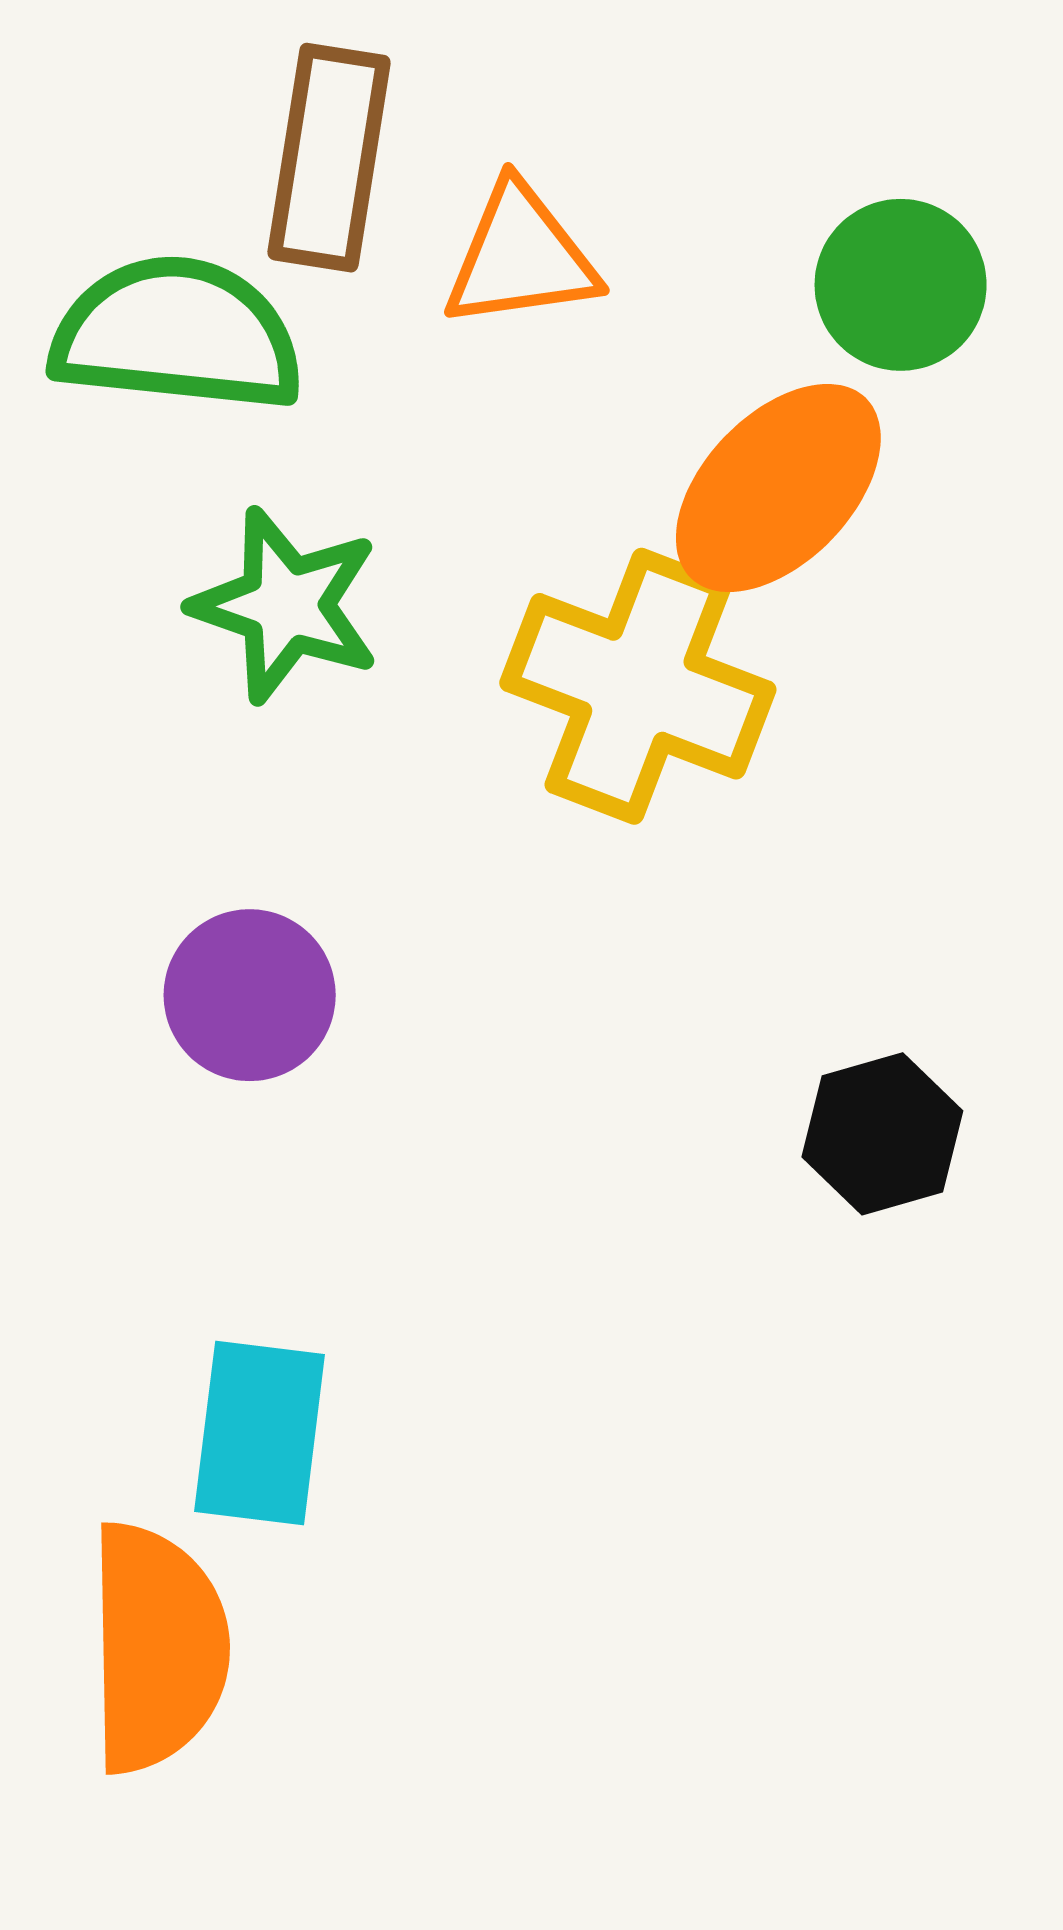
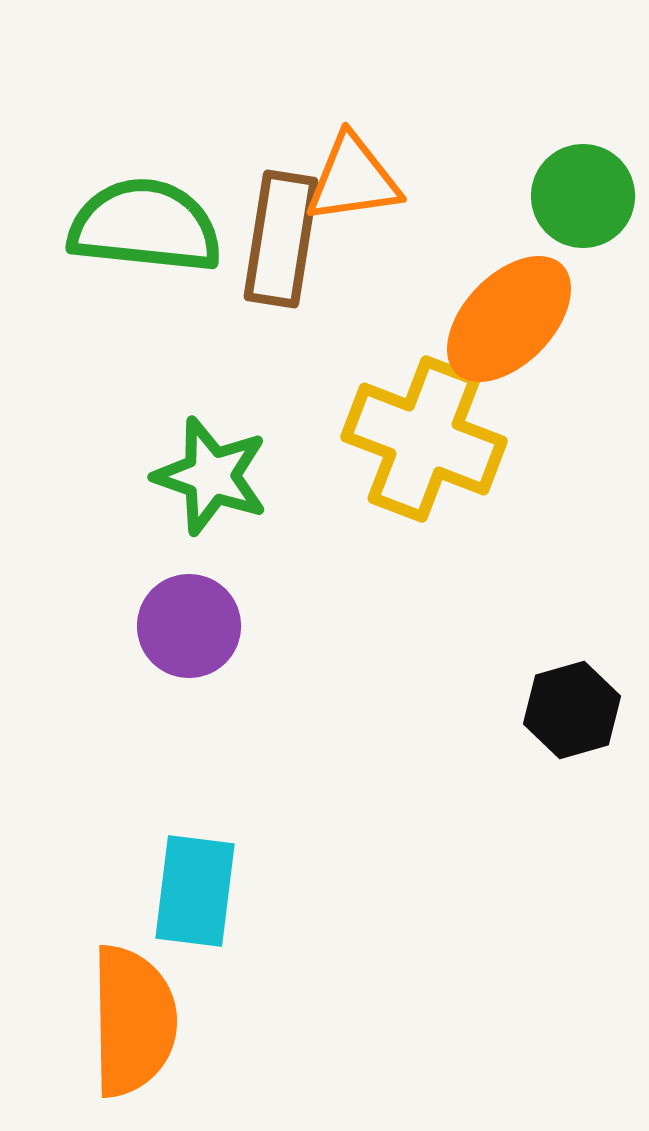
brown rectangle: (329, 158) -> (281, 239), moved
green star: (286, 605) -> (211, 476), moved

